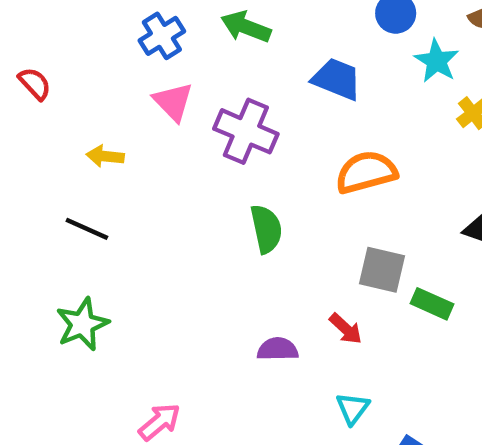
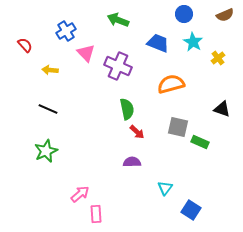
blue cross: (162, 36) -> (66, 31), moved
cyan star: (437, 61) -> (193, 42), moved
yellow arrow: (105, 156) -> (50, 70), moved
red arrow: (346, 329) -> (137, 132), moved

